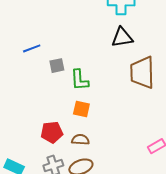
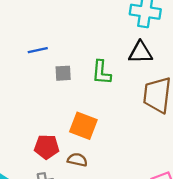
green L-shape: (80, 80) -> (101, 72), moved
orange square: (81, 109) -> (83, 126), size x1.4

